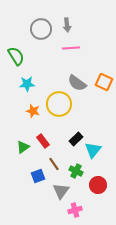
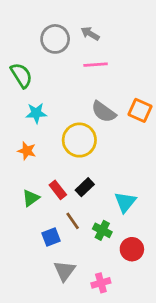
gray arrow: (67, 25) -> (90, 34), turned 128
orange star: (33, 111) -> (27, 151), moved
black rectangle: (76, 139) -> (85, 187), moved
gray triangle: (61, 191) -> (65, 271), moved

